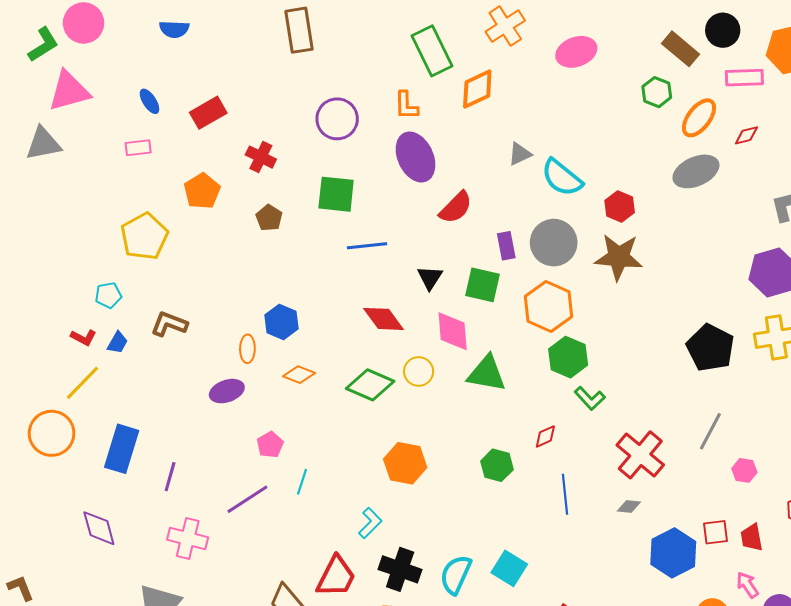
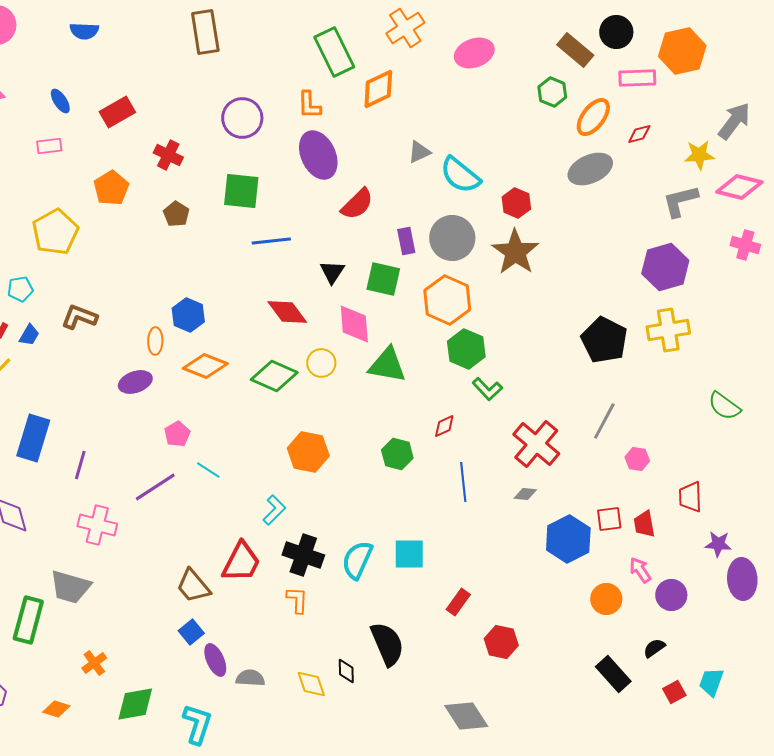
brown star: (619, 257) -> (515, 252), turned 30
orange diamond: (299, 375) -> (205, 366), size x1.4
cyan line: (302, 482) -> (208, 470), turned -75
cyan square: (509, 568) -> (409, 554), turned -32

